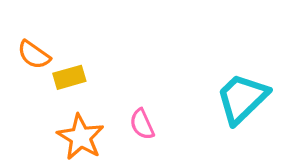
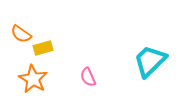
orange star: (81, 137) -> (33, 79), moved

